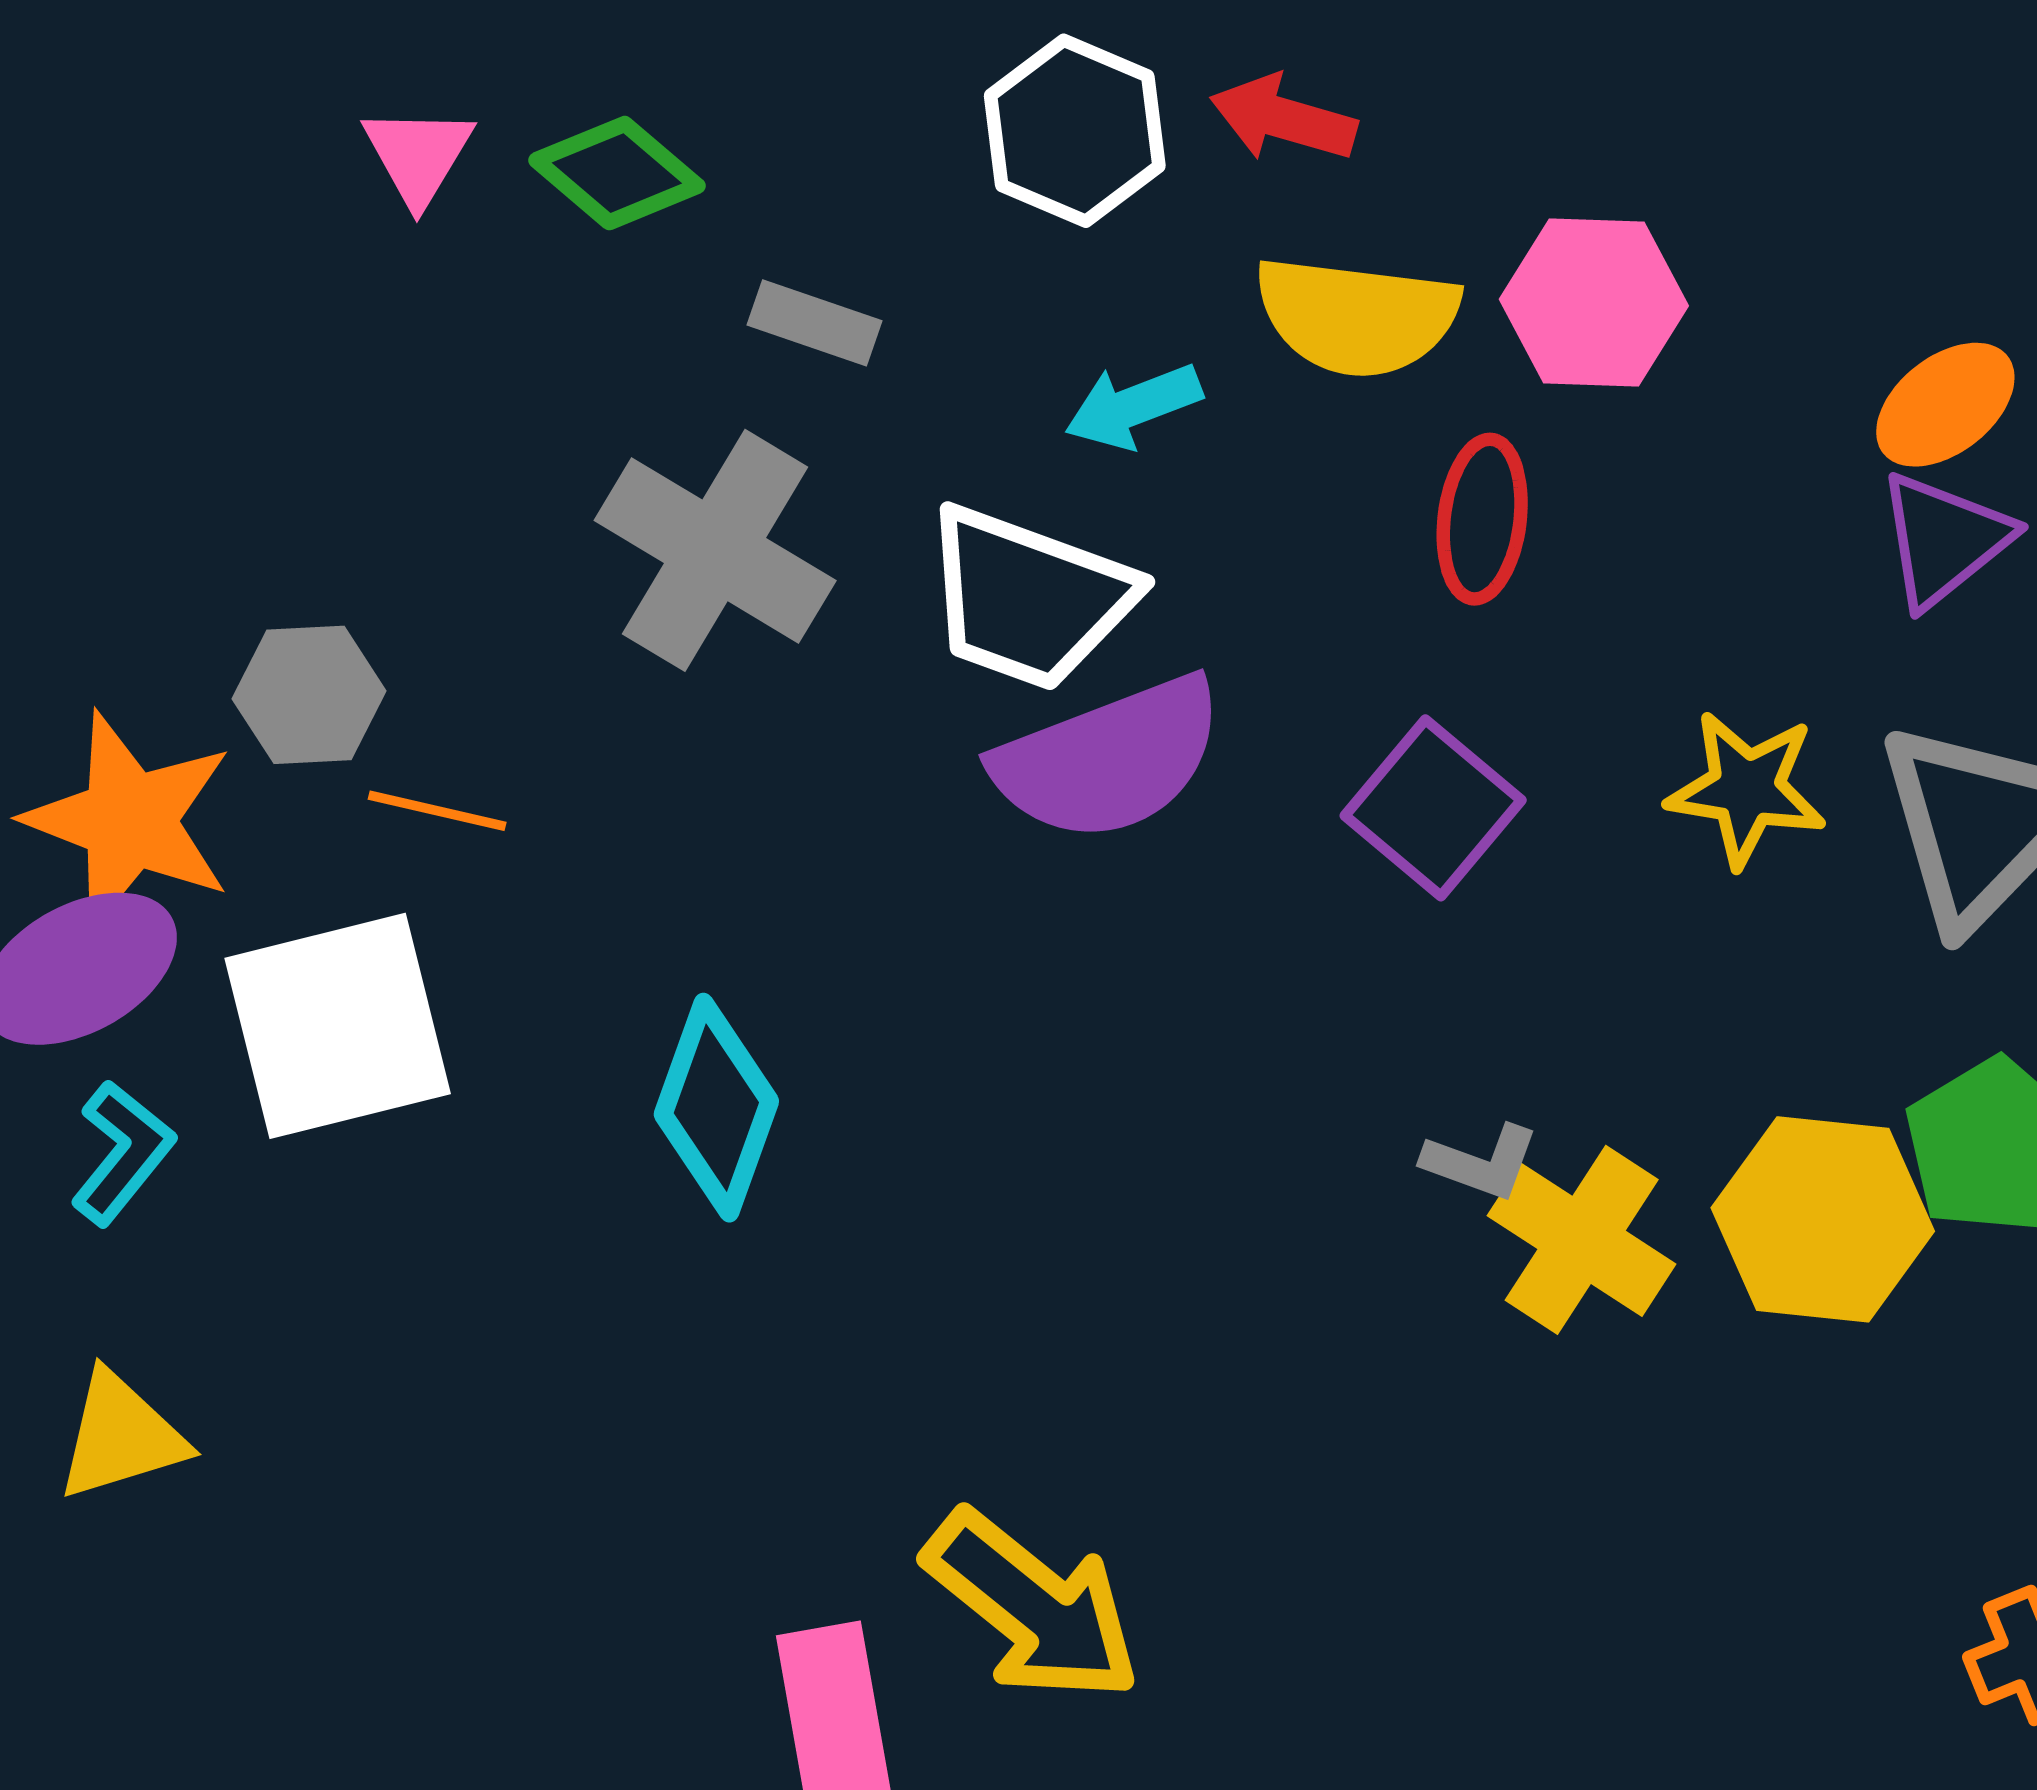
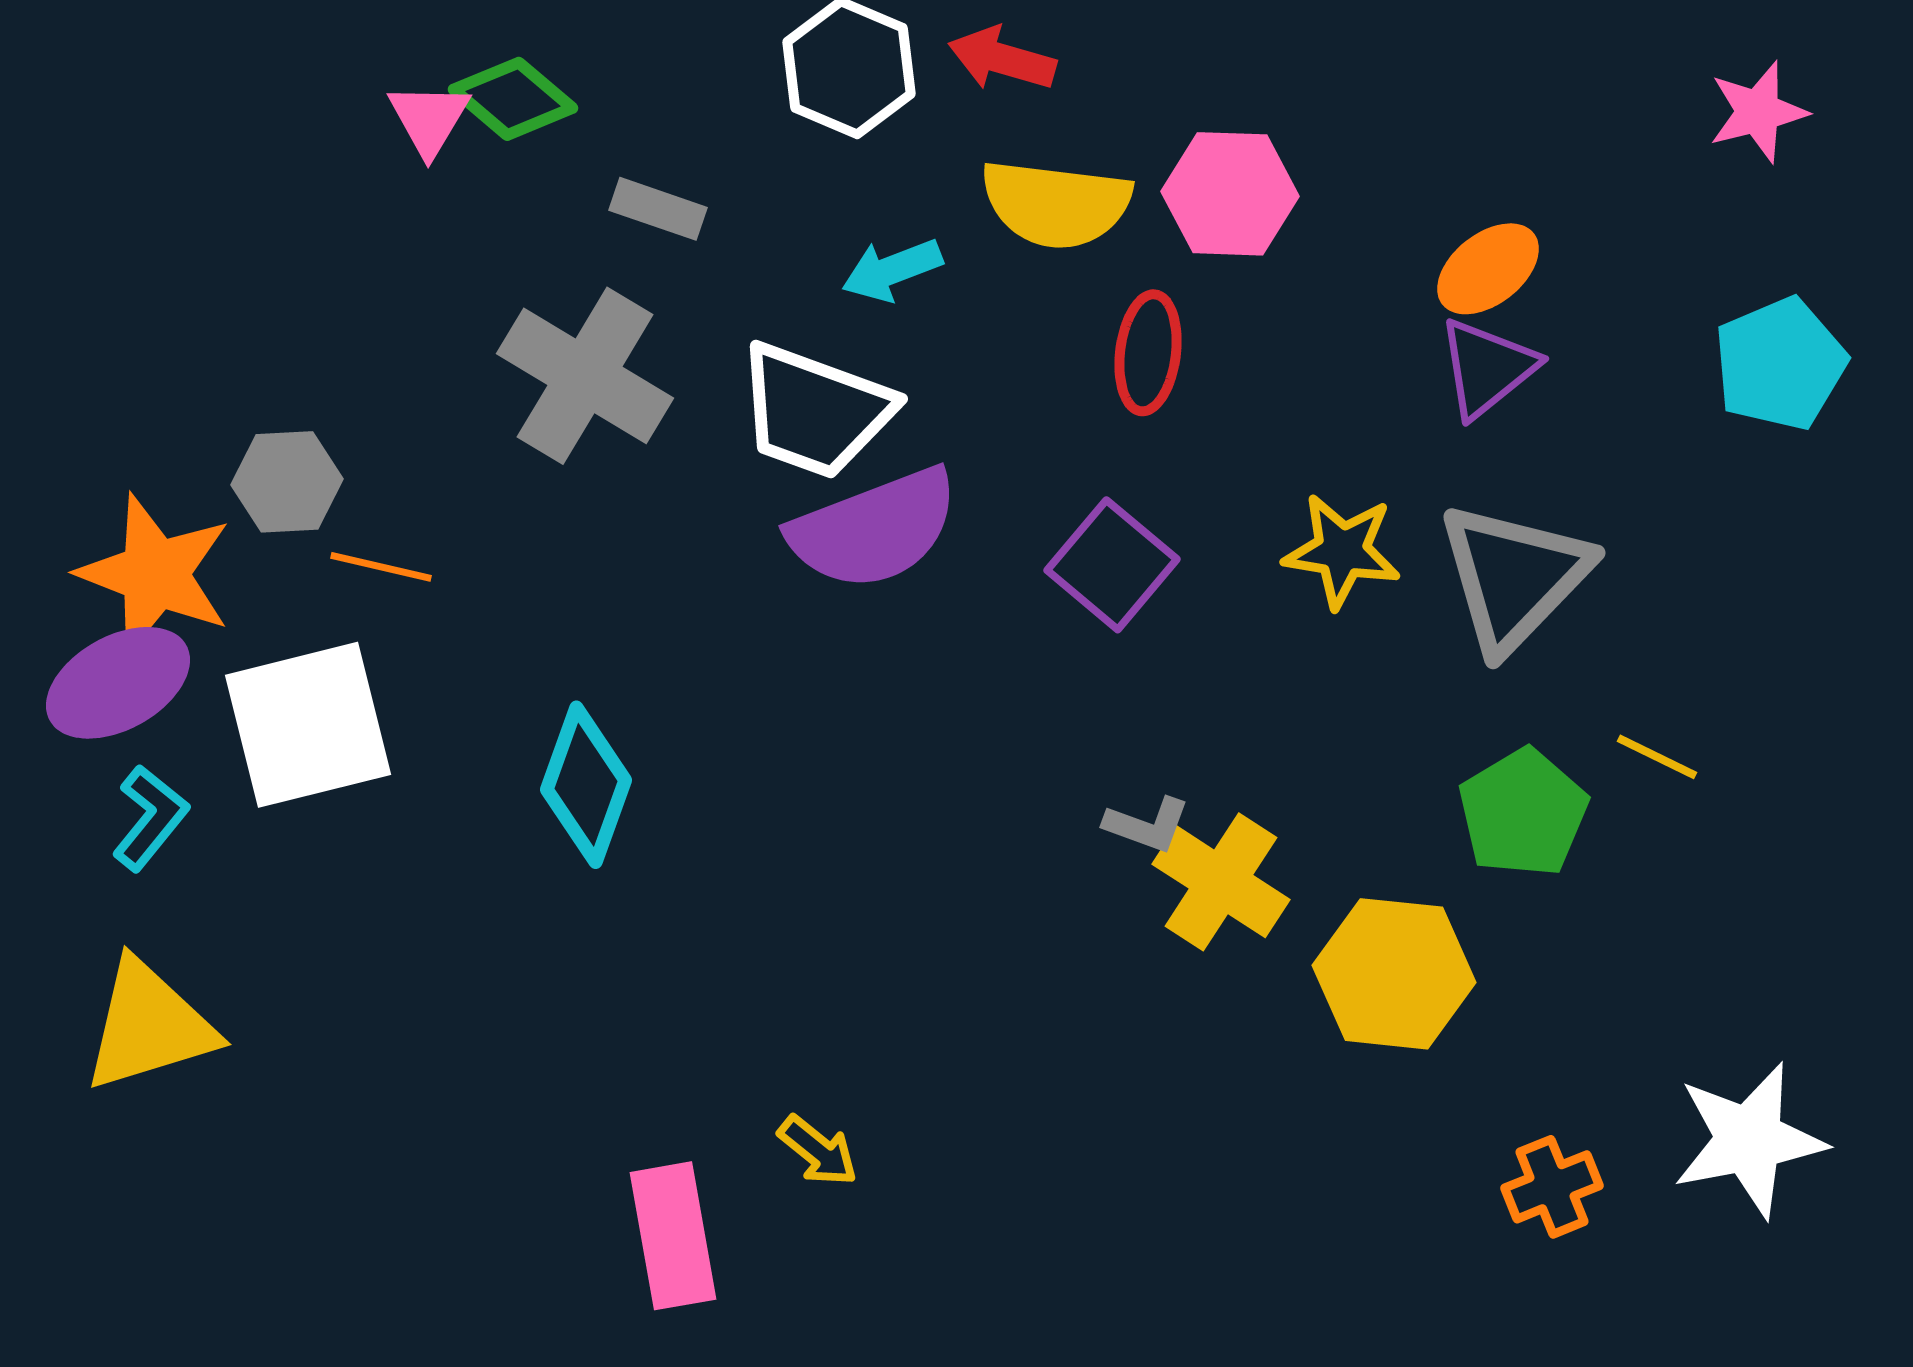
pink triangle: (418, 155) -> (429, 119), moved
yellow hexagon: (1823, 1219) -> (1394, 974), moved
yellow triangle: (121, 1436) -> (149, 1026), size x1.4
yellow arrow: (1033, 1606) -> (818, 1151), size x0.5

